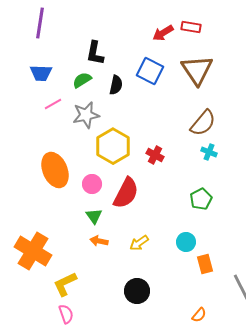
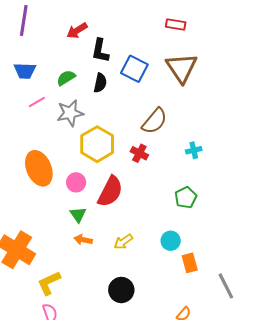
red arrow: (163, 33) -> (77, 31), moved
black L-shape: (95, 53) -> (100, 51), moved
brown semicircle: (203, 123) -> (154, 121), moved
cyan cross: (209, 152) -> (194, 150), turned -35

